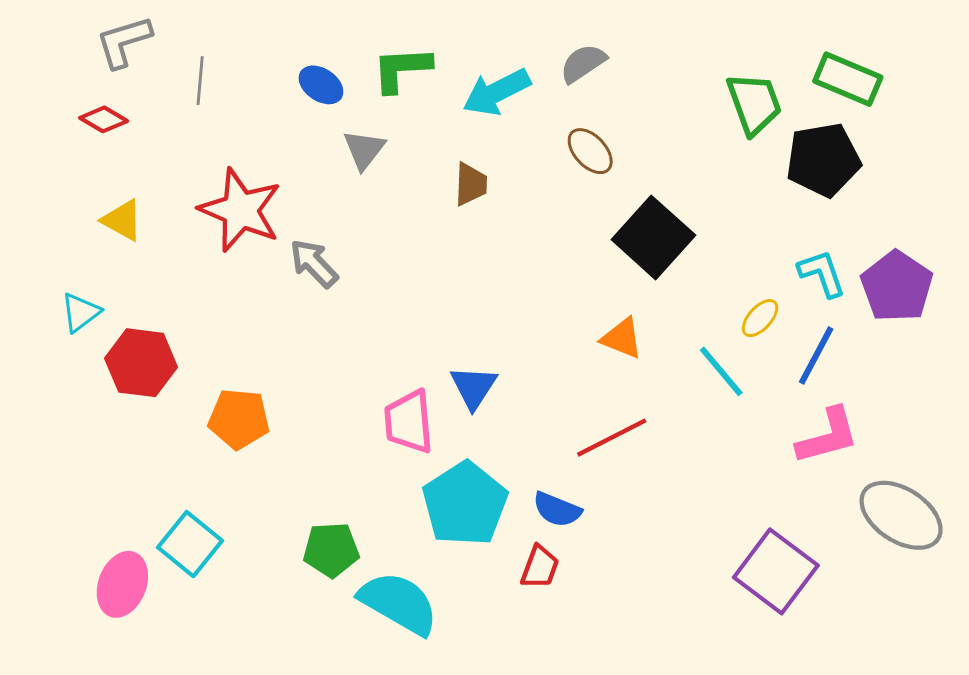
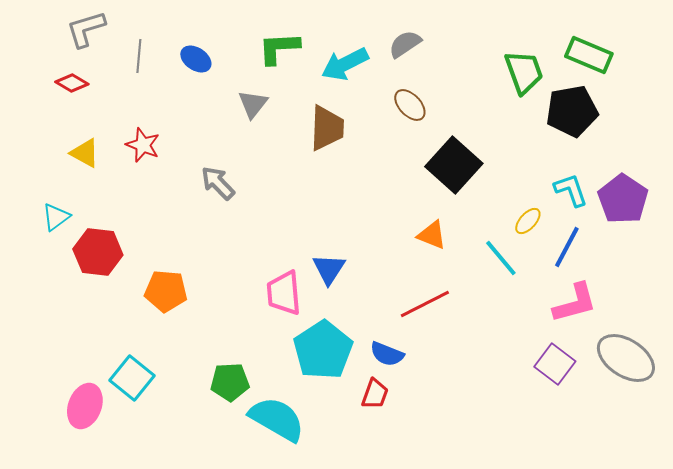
blue ellipse: (321, 85) -> (196, 59), moved
brown trapezoid: (471, 184) -> (327, 128), size x1.5
red star: (240, 210) -> (143, 145), moved, size x0.6
purple square: (776, 571) -> (555, 364), moved, size x0.7

